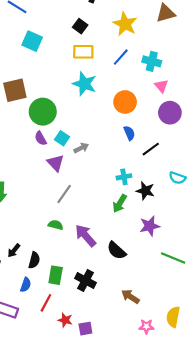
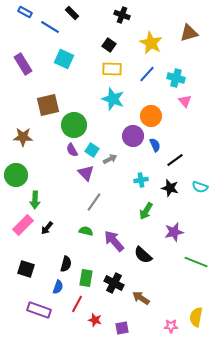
purple circle: (170, 113) -> (133, 136), moved
cyan cross: (124, 177) -> (141, 180), moved
black star: (145, 191) -> (170, 188), moved
black arrow: (14, 251) -> (47, 228), moved
brown arrow: (130, 297) -> (141, 298), moved
purple square: (85, 329) -> (122, 328), moved

